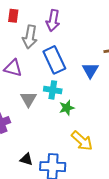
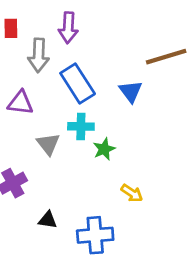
yellow arrow: (82, 141) -> (132, 193), size x0.7
black triangle: (26, 159) -> (48, 220), moved

